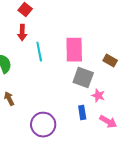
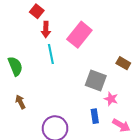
red arrow: (22, 33) -> (46, 30), moved
pink rectangle: (74, 50) -> (79, 35), moved, turned 40

